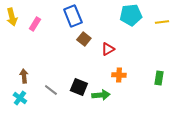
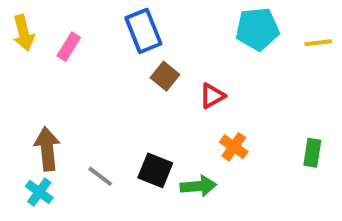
orange cross: (119, 75) -> (234, 147), turned 32
brown arrow: (24, 76) -> (47, 149), size x1.5

